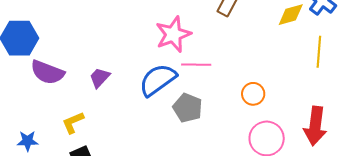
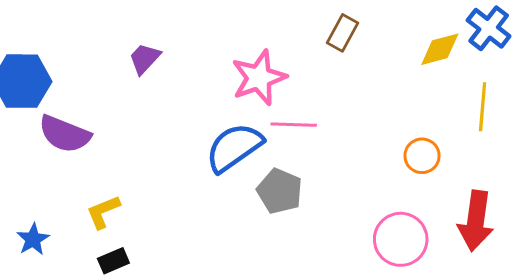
purple trapezoid: (100, 78) -> (145, 59), moved
orange circle: (253, 94) -> (422, 156), moved
blue star: (28, 141) -> (33, 239), turned -30

